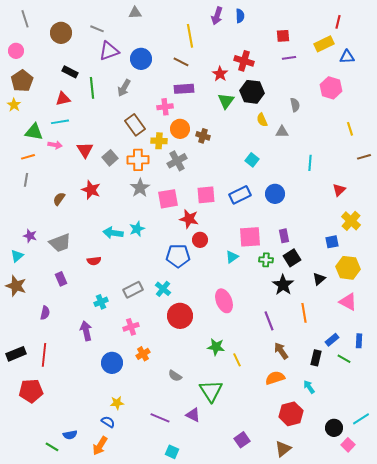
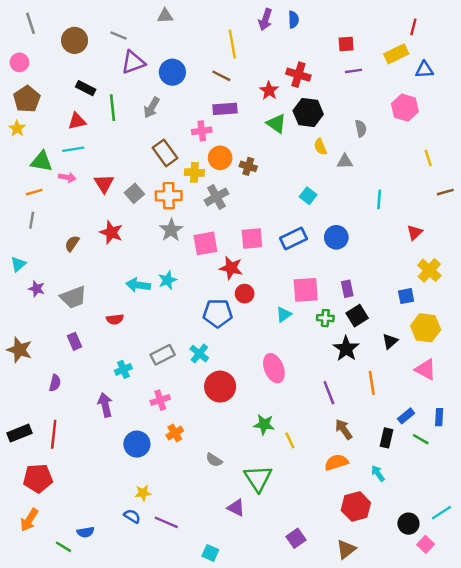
green triangle: (226, 101) -> (276, 124), turned -30
cyan triangle: (17, 256) -> (18, 264), moved
purple line: (160, 418) -> (166, 522), moved
orange arrow: (100, 446) -> (29, 520), moved

